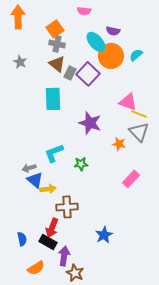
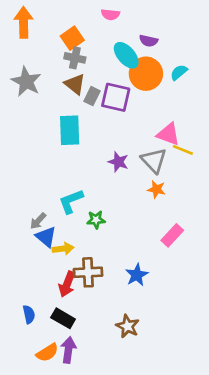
gray star: (20, 62) -> (26, 82), size x1.6
purple square: (88, 74) -> (116, 97), turned -30
purple star: (90, 123) -> (118, 162), size x0.7
gray triangle: (139, 132) -> (154, 160), moved
green star: (81, 164) -> (96, 220), moved
gray arrow: (29, 168) -> (38, 221), turned -32
red arrow: (52, 228) -> (67, 284), moved
blue star: (104, 235) -> (137, 275), moved
purple arrow: (64, 256) -> (68, 350), moved
brown star: (75, 273) -> (128, 326), moved

